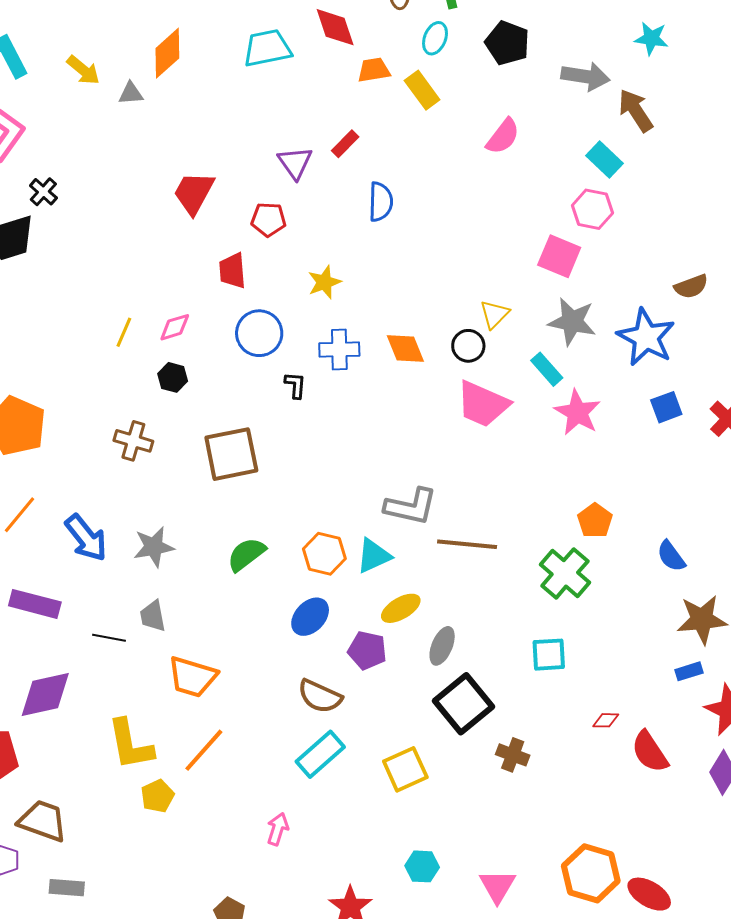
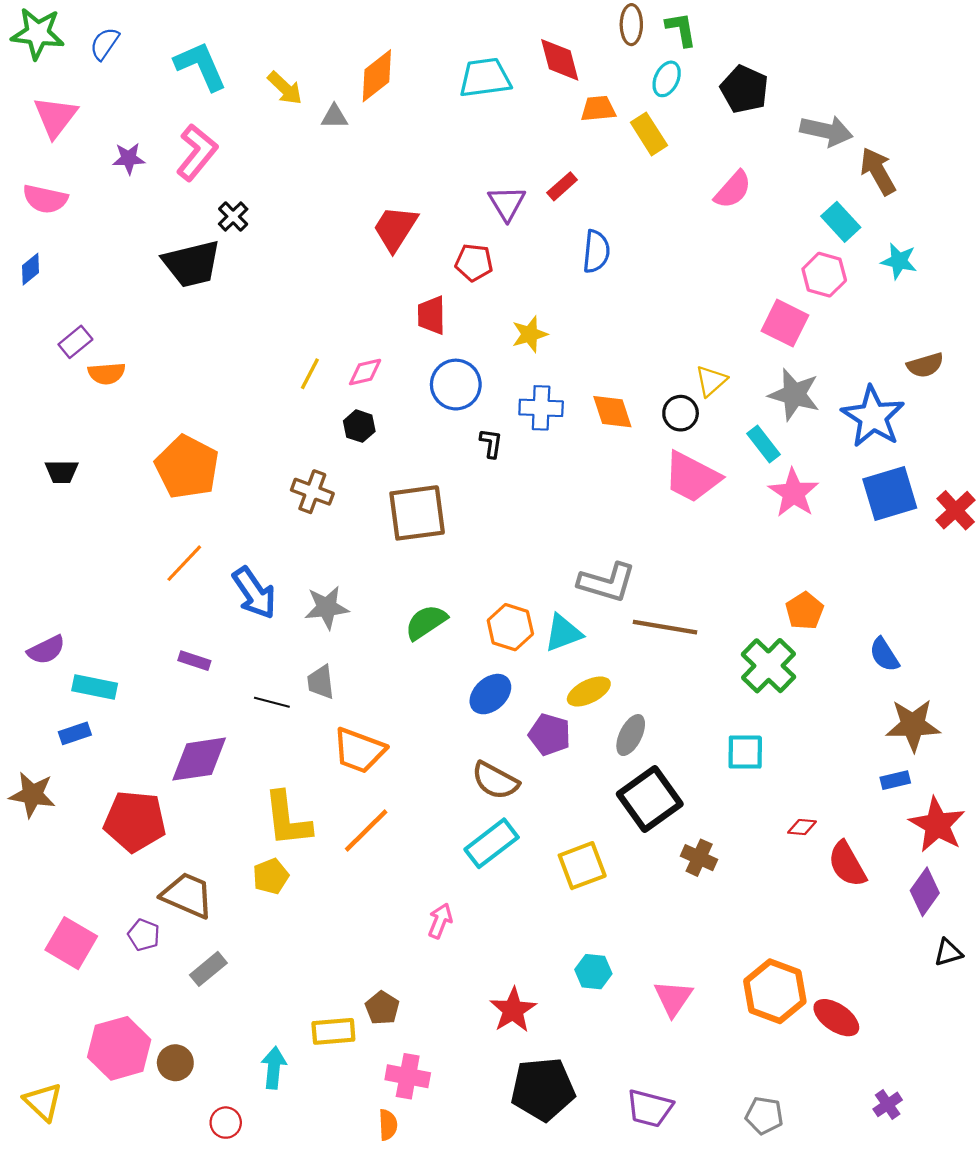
cyan star: (651, 38) -> (899, 261), moved
blue square: (666, 407) -> (890, 494), size x1.6
purple rectangle: (35, 604) -> (194, 661), size x0.6
yellow pentagon: (157, 796) -> (271, 876), moved
gray rectangle: (67, 888) -> (208, 969), turned -48

